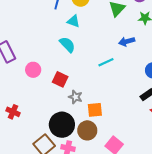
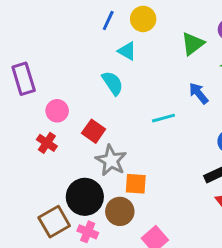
blue arrow: (127, 41) -> (199, 93), turned 56
gray star: (75, 97) -> (111, 160), size x1.5
red cross: (13, 112) -> (47, 143), moved

